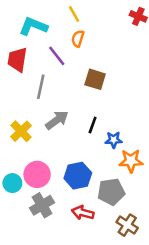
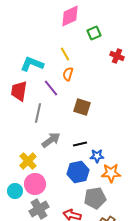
black line: (93, 125) -> (80, 144), turned 56
yellow cross: (21, 131) -> (28, 161), moved
blue hexagon: (78, 176) -> (78, 172), moved

